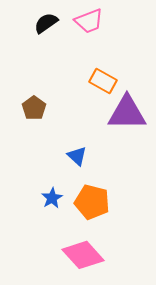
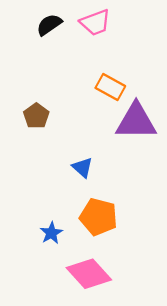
blue star: (52, 198) -> (51, 233), moved

